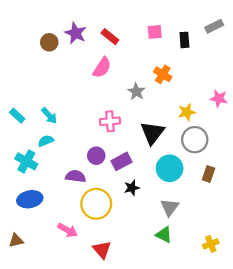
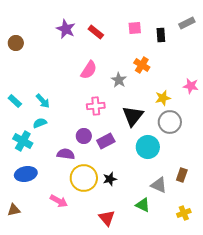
brown circle: (49, 42) -> (16, 43), moved
pink semicircle: (102, 67) -> (89, 70), moved
brown rectangle: (208, 174) -> (182, 175), moved
black star: (132, 188) -> (110, 179), moved
gray triangle: (170, 207) -> (159, 185), moved, turned -42
red triangle: (102, 250) -> (107, 218), moved

